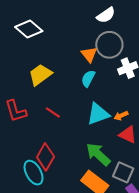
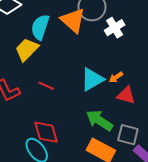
orange triangle: (89, 54) -> (73, 20), size x1.5
cyan semicircle: (88, 78) -> (40, 27), moved, size x1.4
red diamond: (45, 157) -> (46, 132), turned -36

